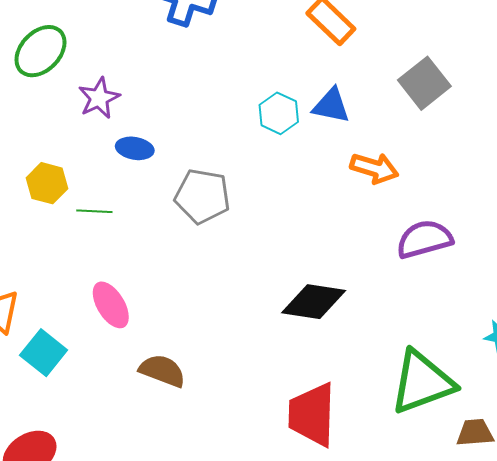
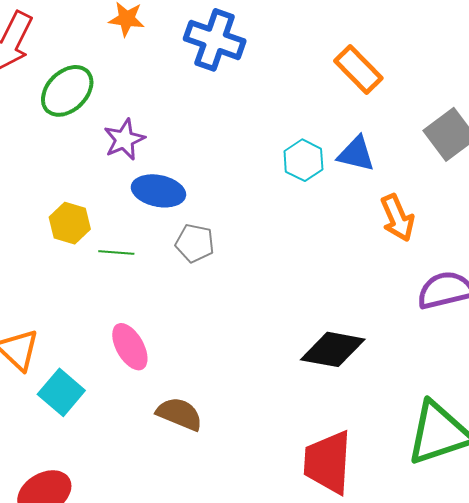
blue ellipse: (135, 148) -> (158, 191), size x1.4
orange arrow: (374, 168) -> (397, 218), turned 48
gray pentagon: (202, 196) -> (195, 243), moved, size x0.7

